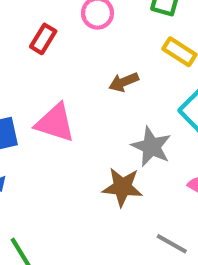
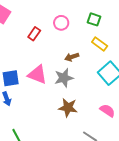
gray star: (151, 147) -> (64, 78), moved, turned 30

